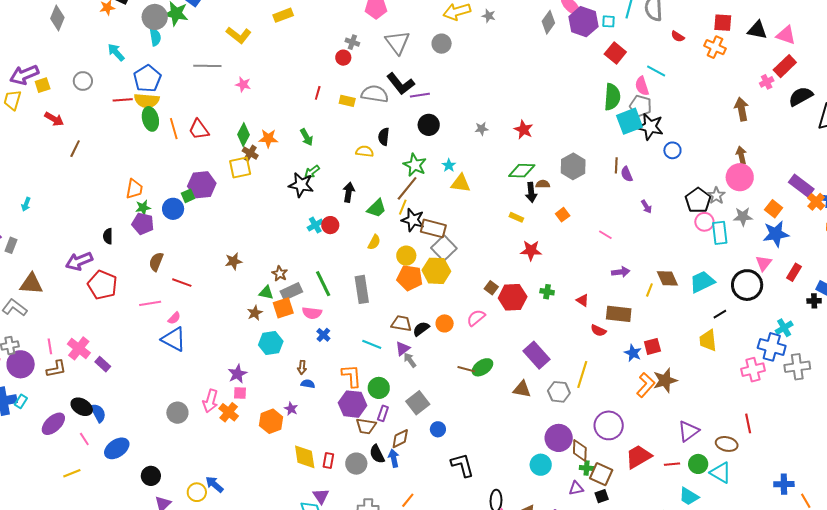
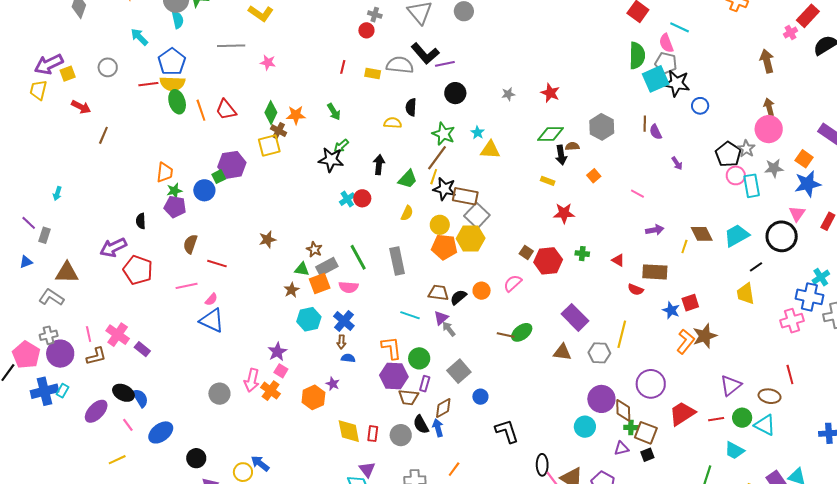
blue cross: (323, 335) -> (344, 321), moved, size x1.5
pink square: (240, 393) -> (281, 371), turned 32

